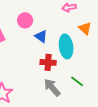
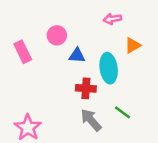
orange triangle: (85, 28) -> (133, 45), turned 48
blue triangle: (41, 36) -> (77, 56), turned -32

